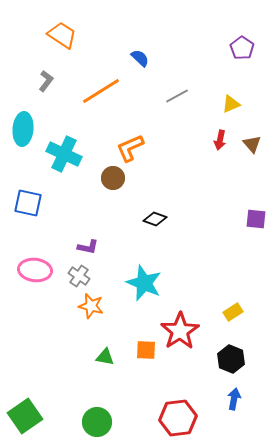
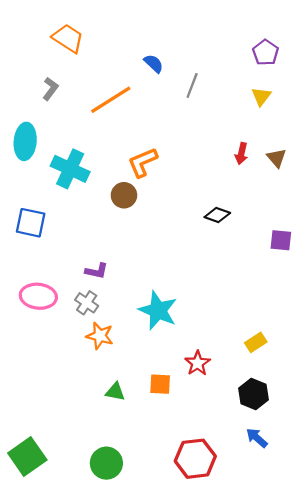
gray line: (177, 96) -> (192, 85), moved, turned -40
yellow triangle: (231, 104) -> (261, 96), moved, turned -30
black diamond: (155, 219) -> (217, 215), moved
red star: (180, 331) -> (198, 363), size x0.6
blue arrow: (234, 399) -> (257, 438), turned -60

